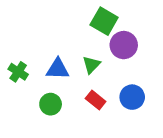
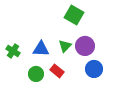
purple circle: (124, 45) -> (85, 46), moved
red rectangle: (96, 100) -> (57, 71), moved

